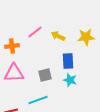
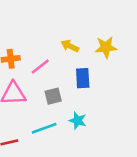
pink line: (35, 32) -> (40, 67), moved
cyan star: (70, 80) -> (78, 121), moved

